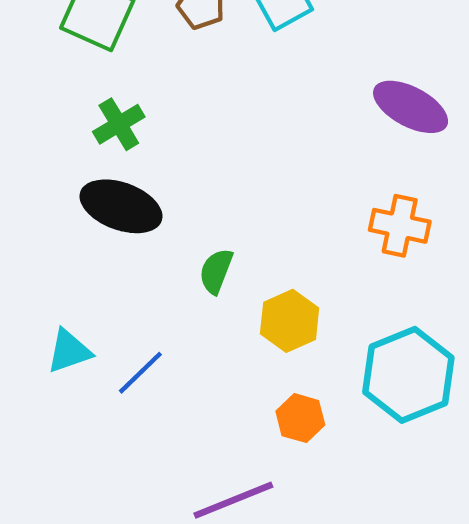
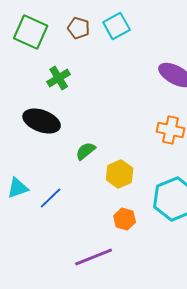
green cross: (119, 124) -> (59, 78), moved
green semicircle: (216, 271) -> (86, 151), turned 30

